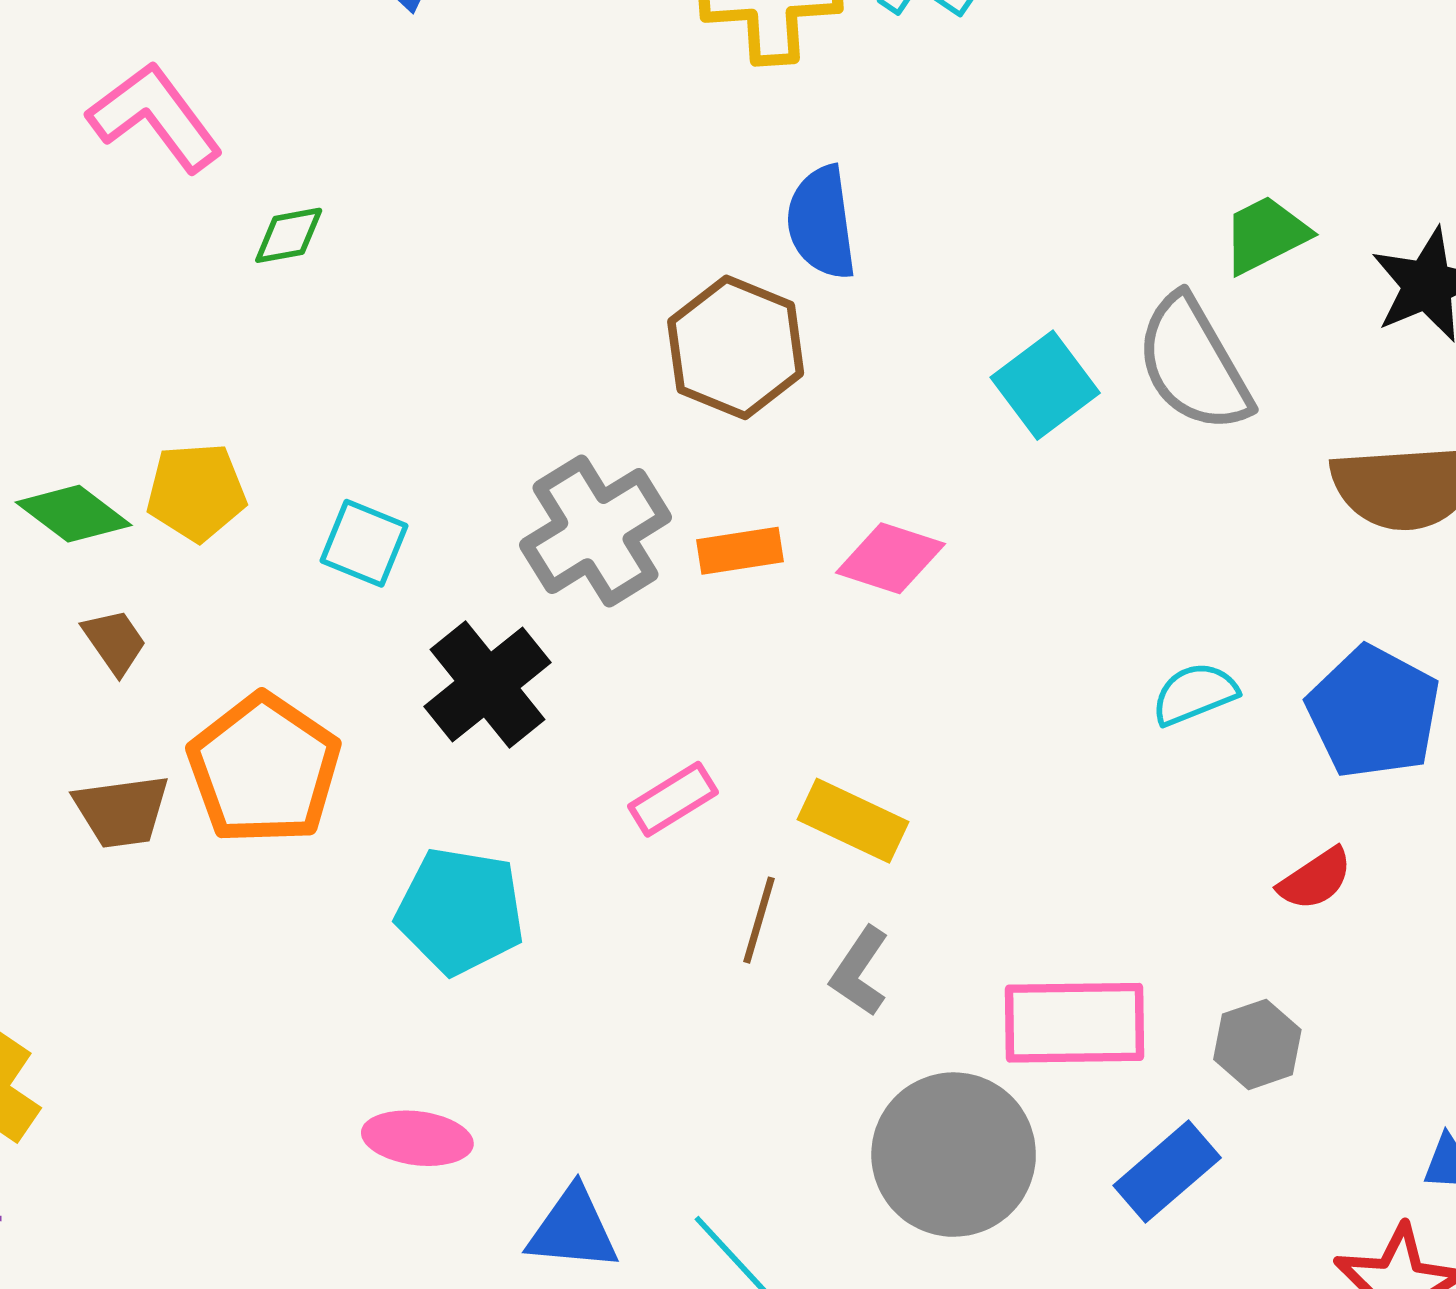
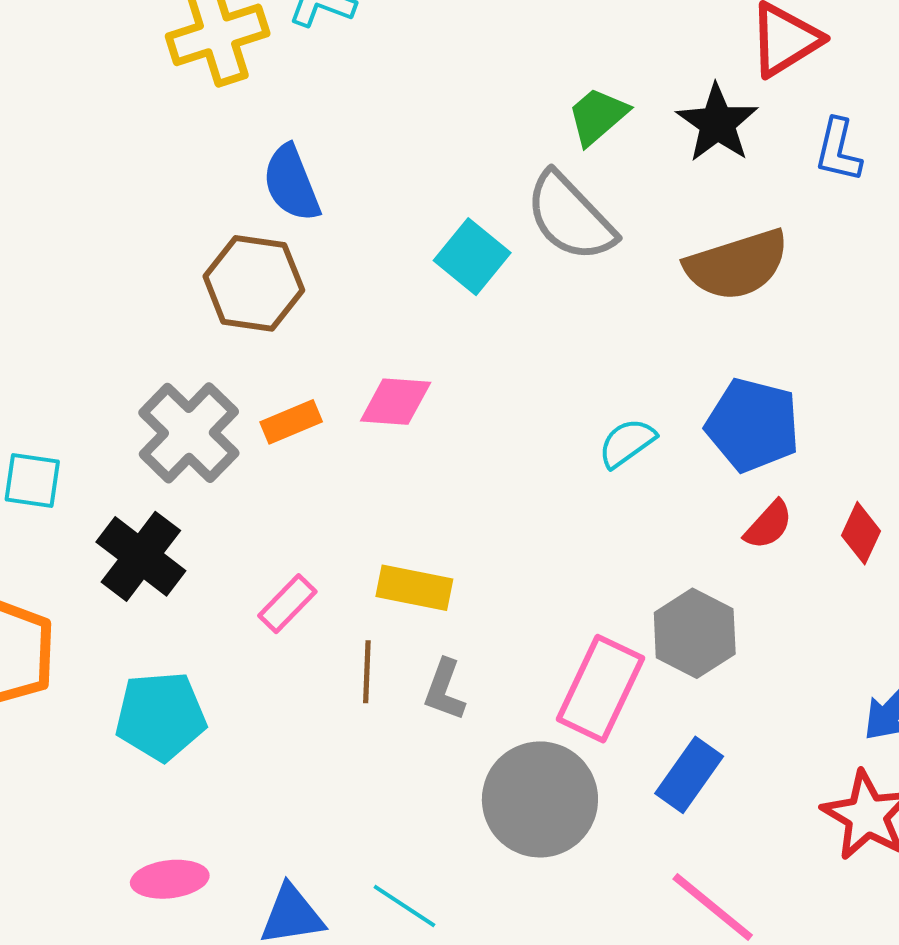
red semicircle: (1315, 879) -> (768, 525), moved
pink rectangle: (1074, 1023) -> (600, 689), turned -50
gray hexagon: (1257, 1044) -> (695, 633), moved, size x1.4

